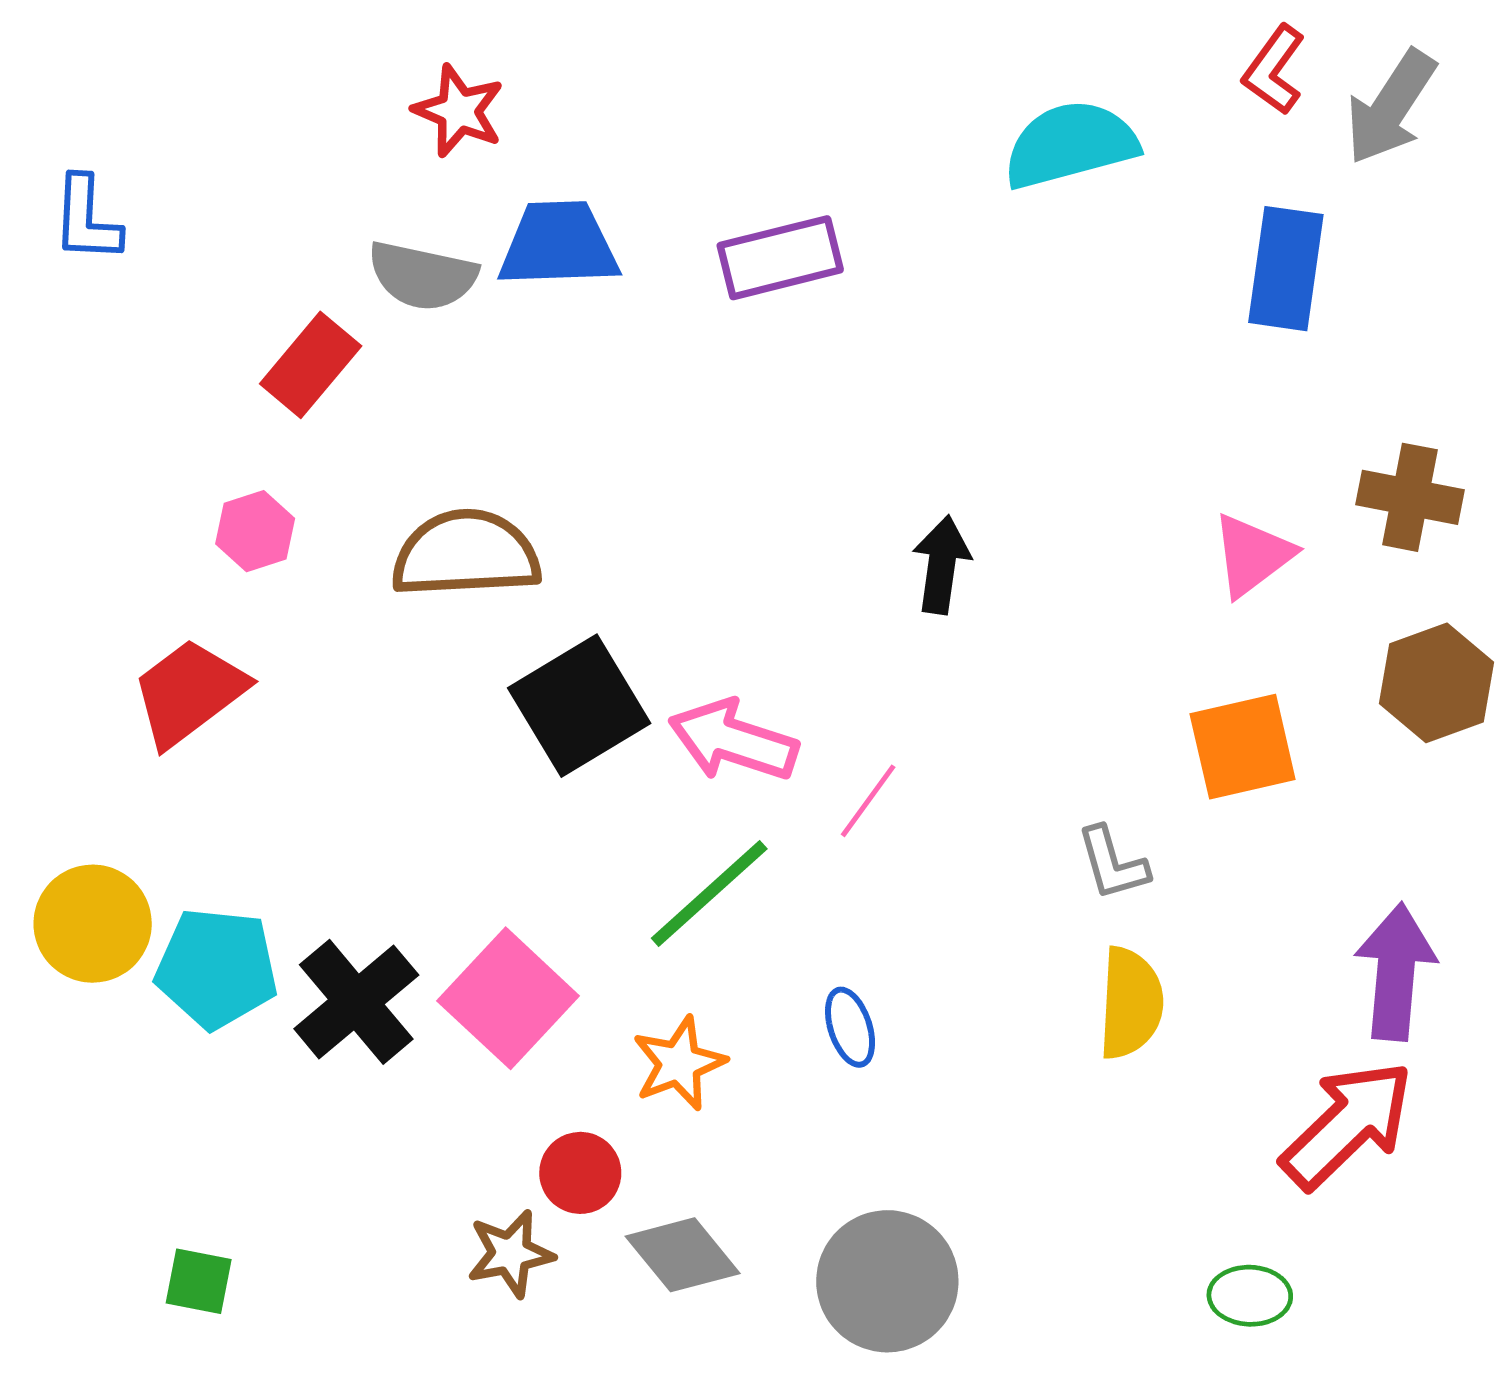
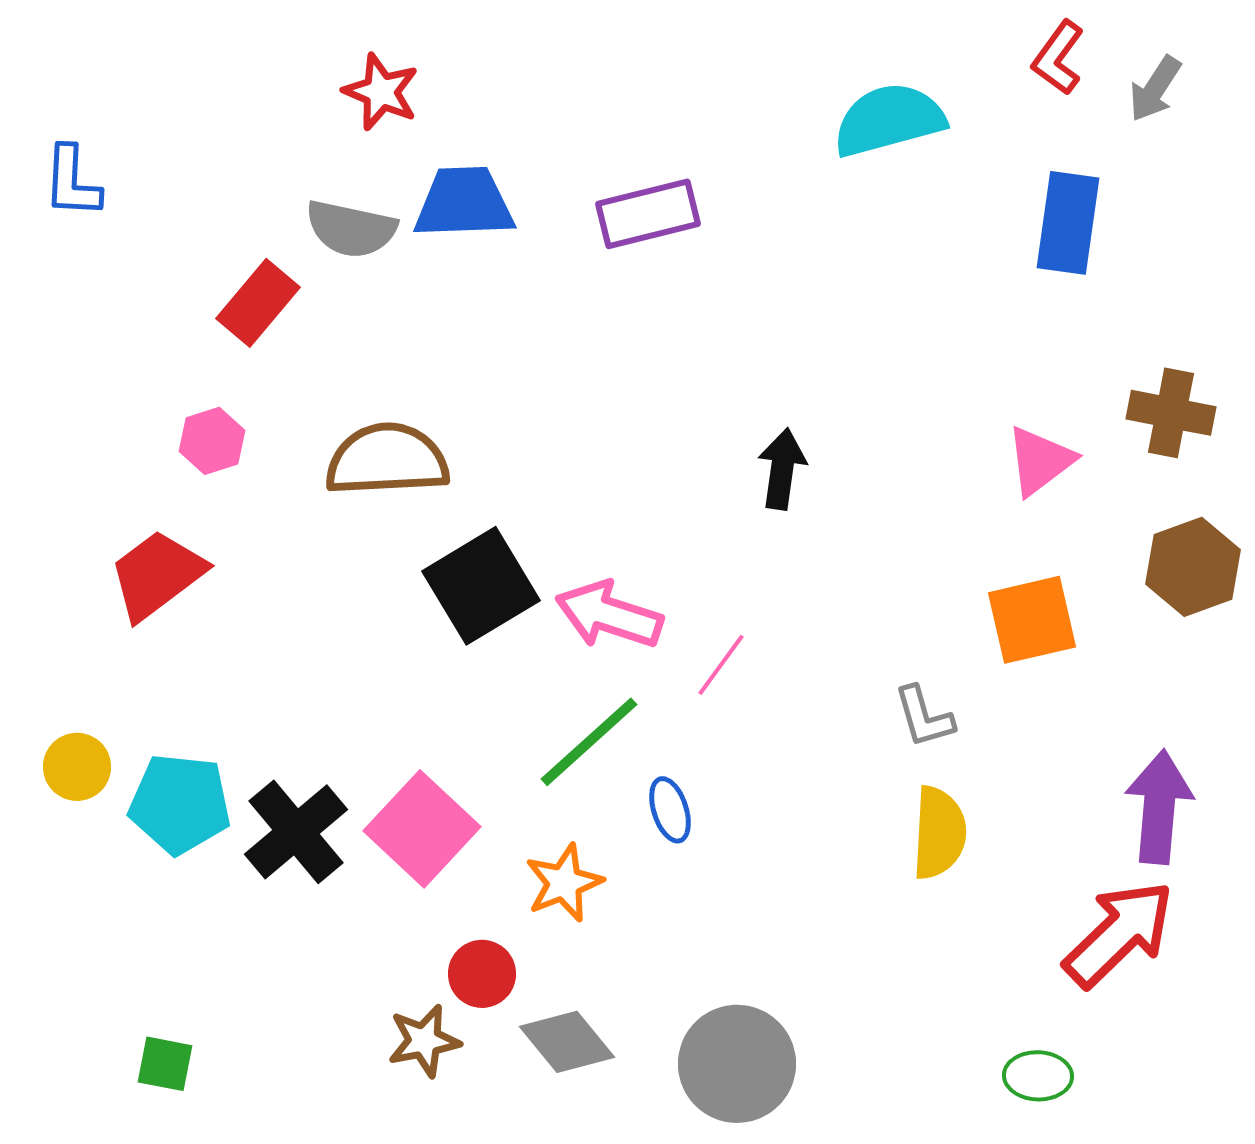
gray arrow: (1391, 107) -> (1155, 89), size x0.7
yellow circle: (93, 924) -> (77, 767), size x0.7
blue ellipse: (850, 1027) -> (670, 810), moved

